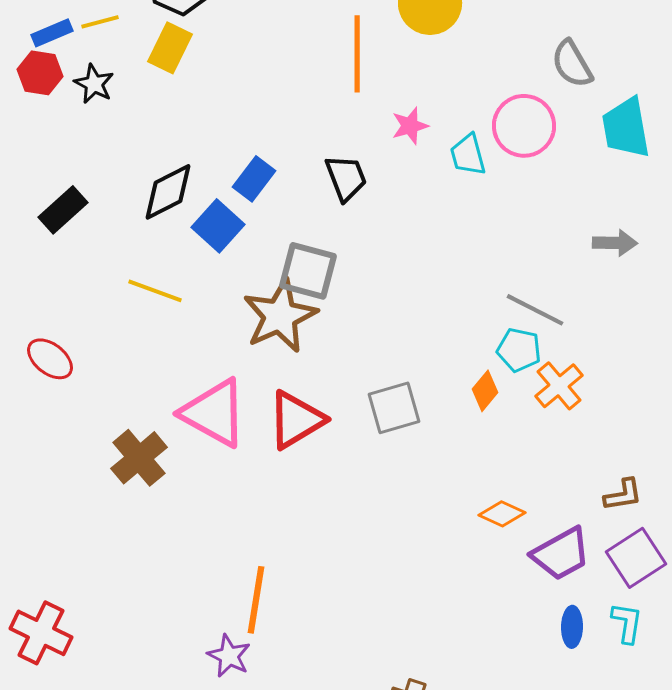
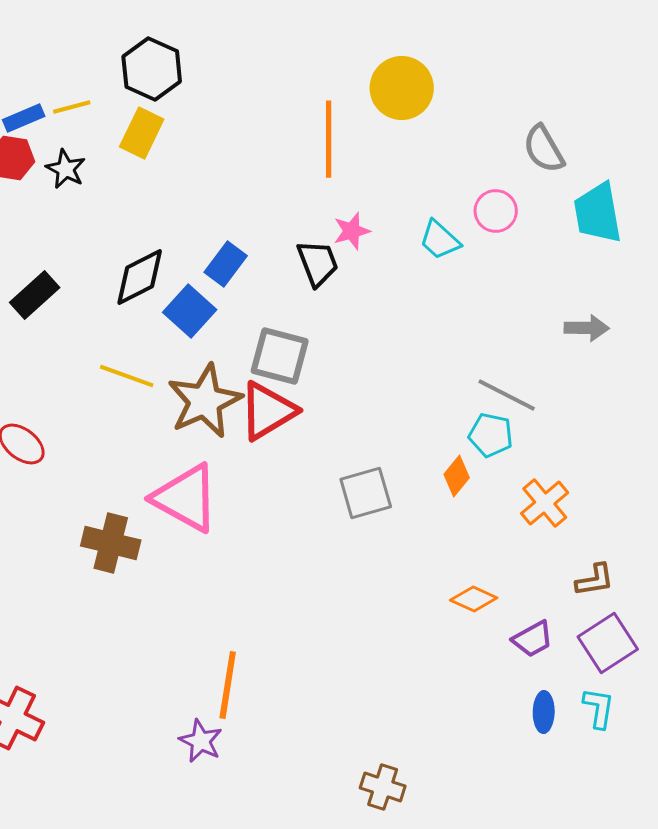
pink star: (410, 126) -> (352, 231), moved
pink circle: (524, 126) -> (496, 211), size x0.7
cyan trapezoid: (468, 155) -> (440, 240), turned -33
brown star: (280, 316) -> (205, 401), moved
orange cross: (559, 386) -> (545, 503), moved
red triangle: (296, 420) -> (268, 411), moved
brown cross: (139, 458) -> (111, 543), turned -36
purple trapezoid: (561, 554) -> (533, 639), size x0.7

